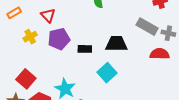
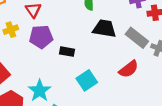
black trapezoid: (116, 44) -> (104, 28), moved
red semicircle: (160, 54) -> (129, 69), moved, turned 132

